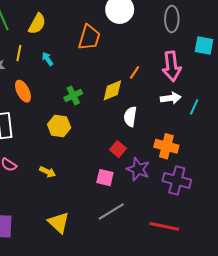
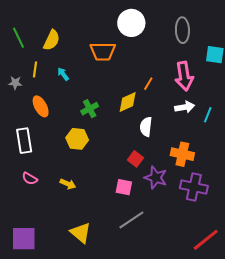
orange trapezoid: (89, 37) -> (103, 51), turned 76
red line: (164, 226) -> (206, 240), moved, turned -48

